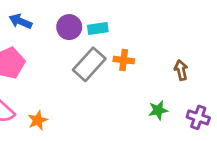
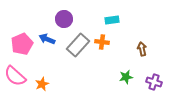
blue arrow: (20, 21) -> (47, 39), moved
cyan rectangle: (98, 28) -> (112, 20), moved

